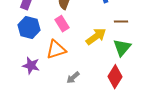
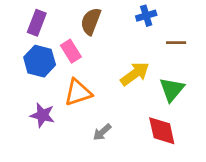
brown line: (121, 22) -> (176, 43), moved
pink rectangle: (62, 24) -> (71, 51), moved
red diamond: (115, 77) -> (162, 131), turned -45

